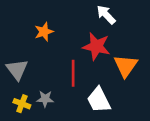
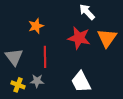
orange triangle: (126, 66) -> (107, 38), moved
red line: (73, 73) -> (45, 57), moved

